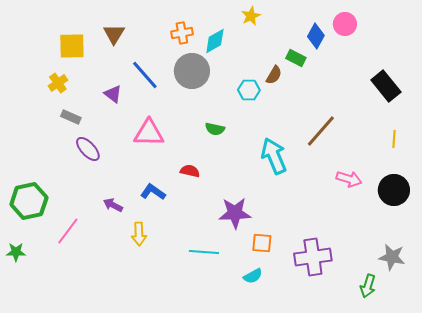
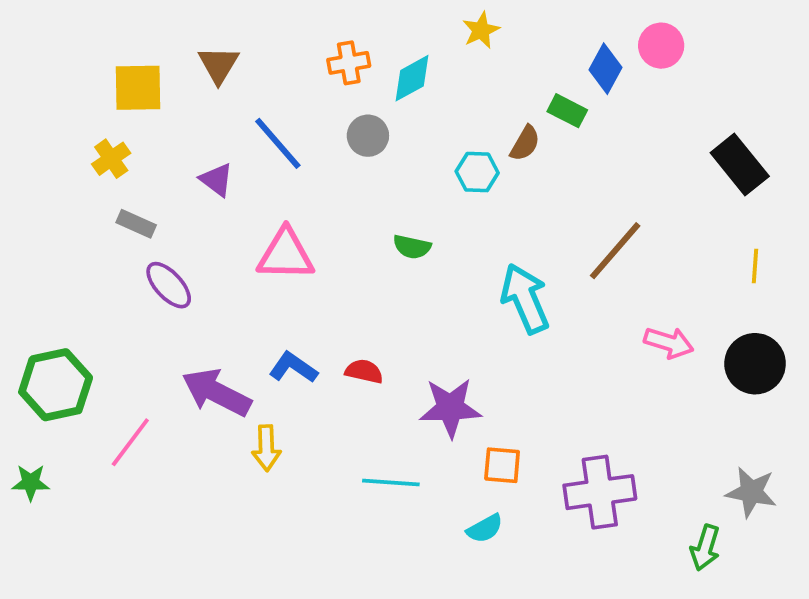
gray circle: (192, 71) -> (368, 136), size x0.6
red semicircle: (190, 171) -> (364, 371), moved
purple arrow: (113, 205) -> (217, 392), size x1.8

